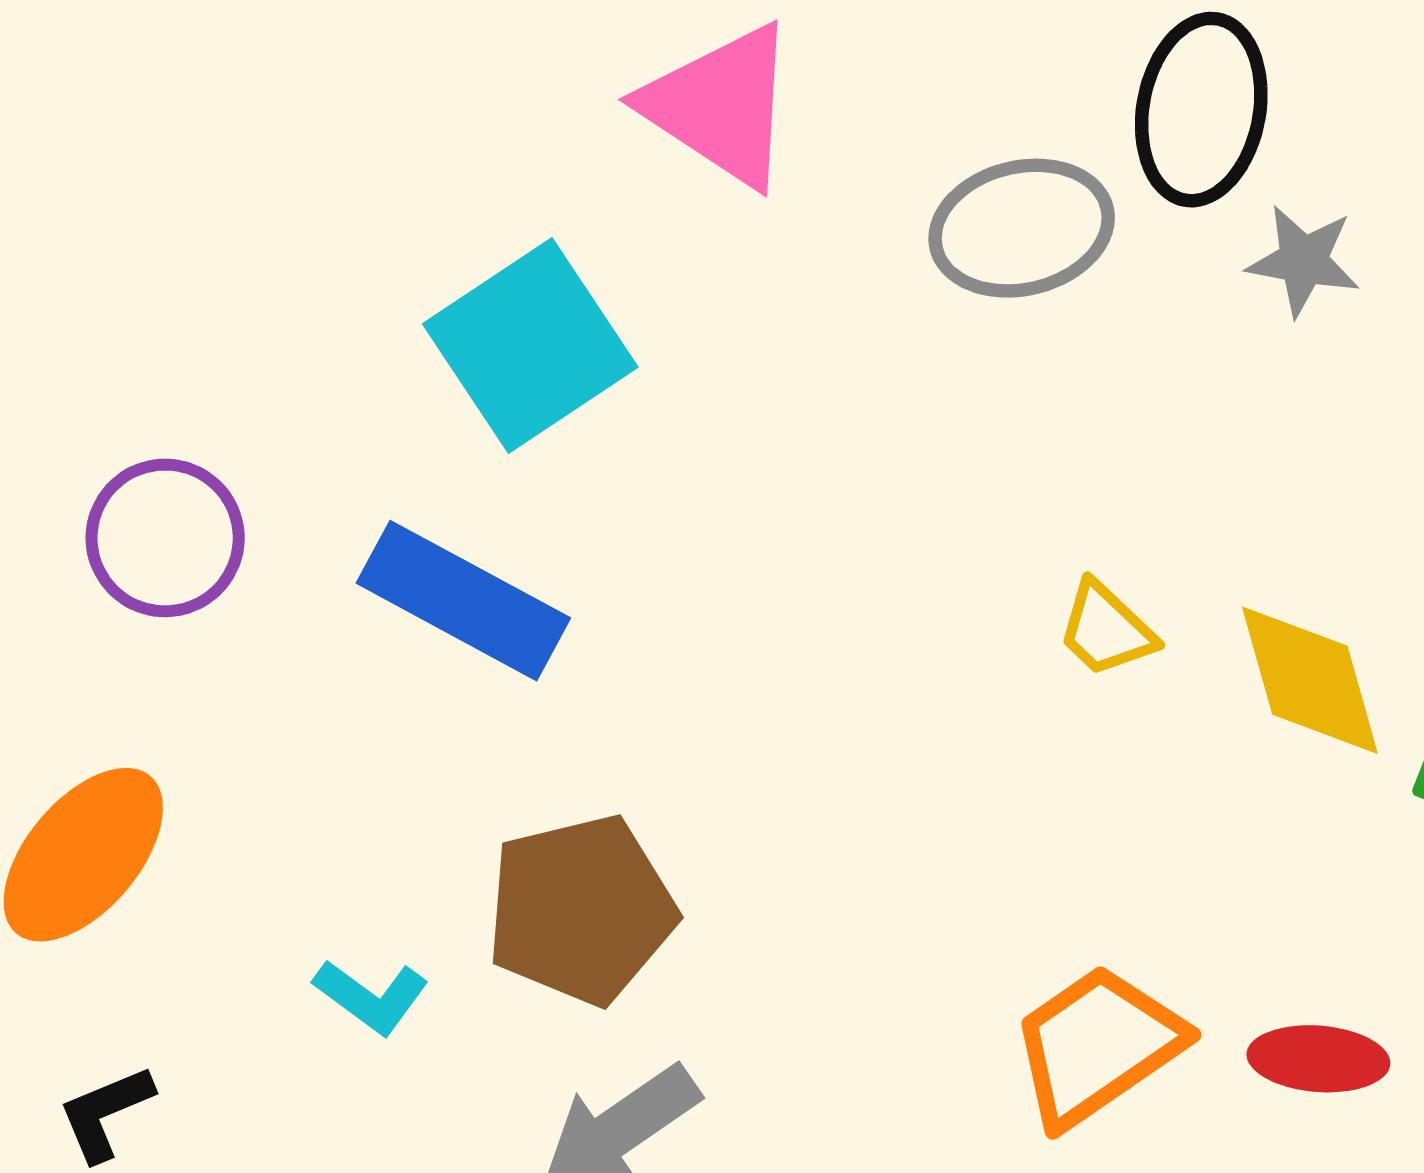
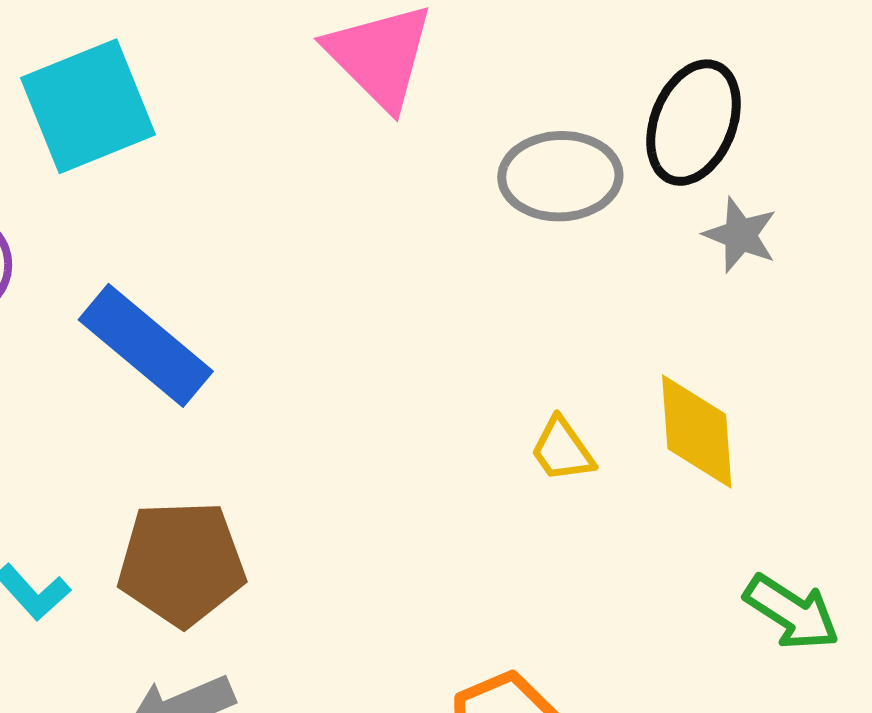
cyan square: (530, 346) -> (88, 106), moved
yellow diamond: (1310, 680) -> (697, 432), moved

